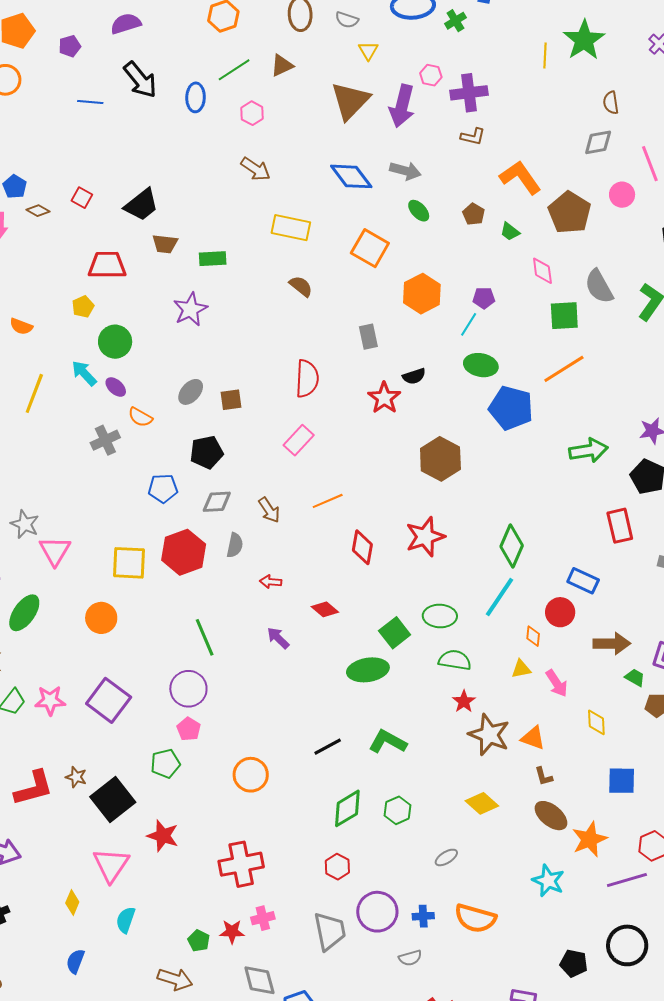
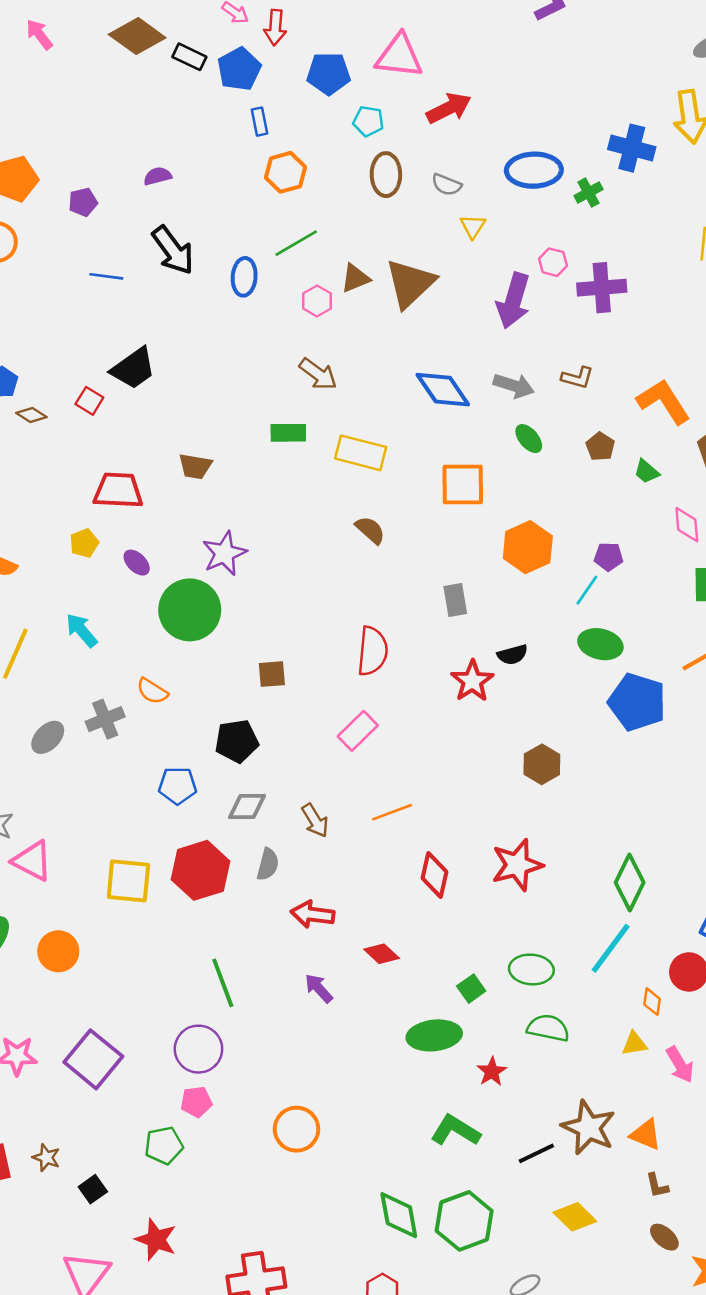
purple semicircle: (126, 24) -> (158, 176), size x0.7
brown triangle: (282, 65) -> (355, 278), moved
brown triangle: (350, 101) -> (410, 283), moved
brown L-shape: (473, 137) -> (577, 378), moved
black trapezoid: (141, 205) -> (133, 368), moved
orange square: (370, 248) -> (463, 485), turned -33
green rectangle: (213, 259) -> (288, 433), moved
green circle: (115, 342) -> (190, 610), moved, size x1.4
purple ellipse: (116, 387) -> (137, 563), moved
gray ellipse: (191, 392) -> (48, 737), moved
brown hexagon: (440, 459) -> (542, 764), size x0.7
pink triangle: (55, 551) -> (32, 861), turned -36
red arrow: (271, 582) -> (313, 914), size x1.5
orange circle: (101, 618) -> (58, 951), moved
green square: (395, 633) -> (471, 989), size x0.7
red star: (464, 701) -> (492, 1072), moved
pink pentagon: (189, 729) -> (196, 1102), turned 30
black line: (328, 747) -> (536, 1153), moved
orange circle: (251, 775) -> (296, 1129), moved
black square: (113, 800) -> (93, 1189), size x0.5
green diamond: (347, 808) -> (399, 1215), turned -72
green hexagon: (398, 810) -> (464, 1221), size x1.6
brown ellipse: (551, 816) -> (664, 1237), size x0.7

